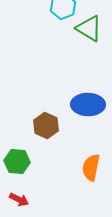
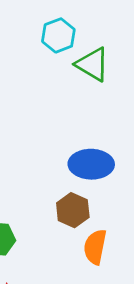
brown hexagon: (46, 126) -> (73, 210), moved

